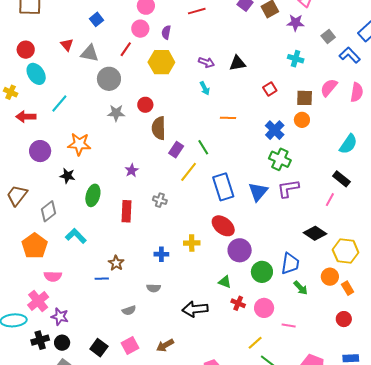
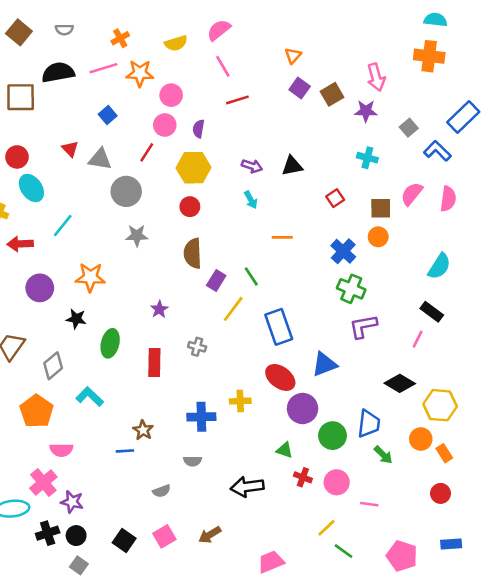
red circle: (145, 105) -> (190, 207), moved
blue triangle: (258, 192) -> (324, 364), moved, turned 30
blue cross: (161, 254) -> (201, 417), size x1.5

